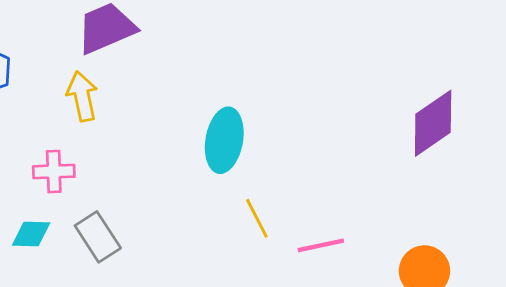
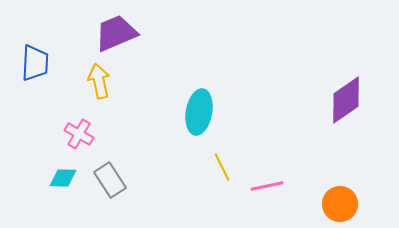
pink cross: (54, 171) -> (79, 134), turned 32

